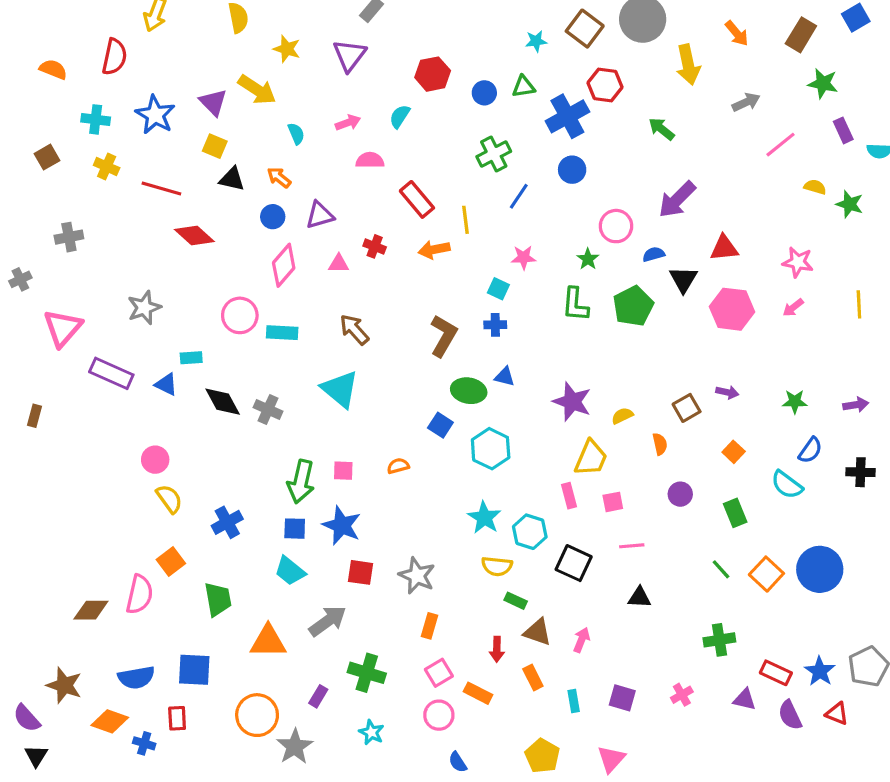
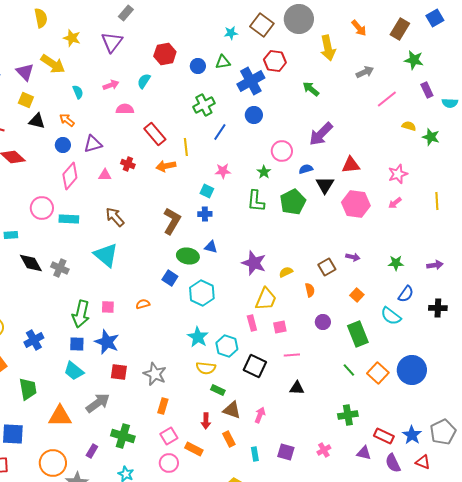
pink star: (798, 262) -> (398, 174), turned -30
green rectangle: (735, 513) -> (358, 334), size x1.4

